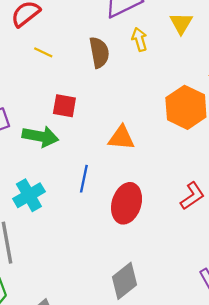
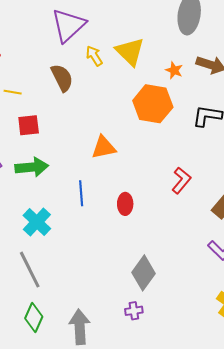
yellow triangle: (181, 23) -> (130, 52), moved, size x1.4
red square: (64, 106) -> (29, 125), moved
red ellipse: (127, 203) -> (125, 204), size x0.6

